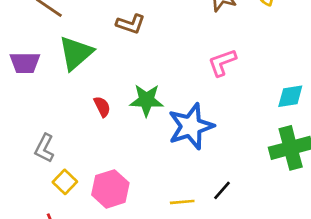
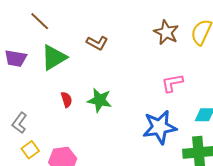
pink L-shape: (222, 63) -> (172, 83), moved
blue star: (191, 126) -> (160, 127), moved

